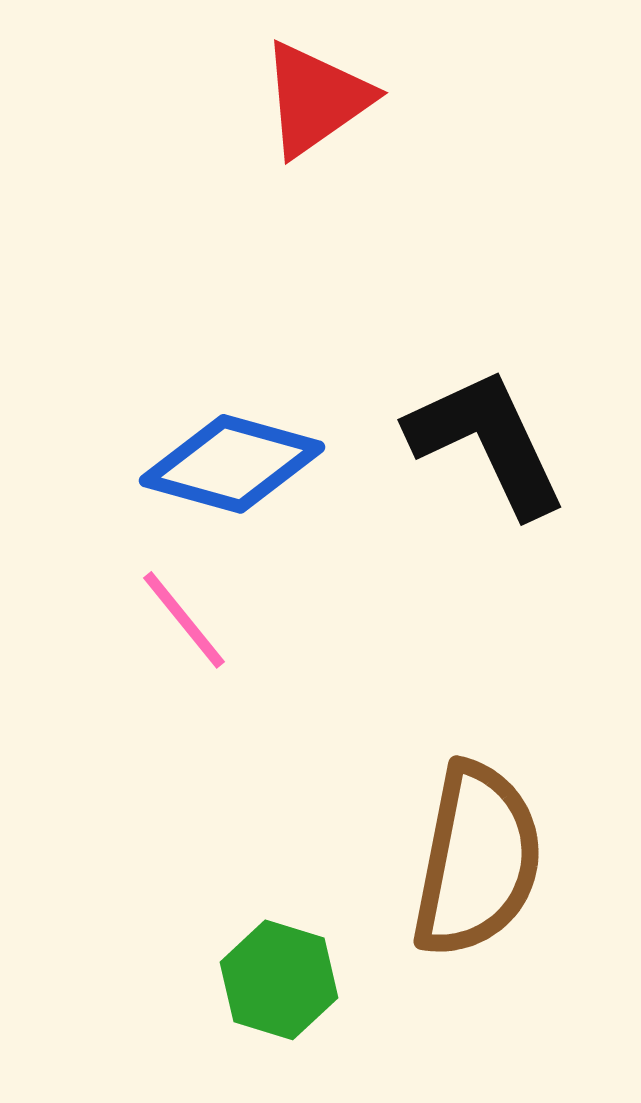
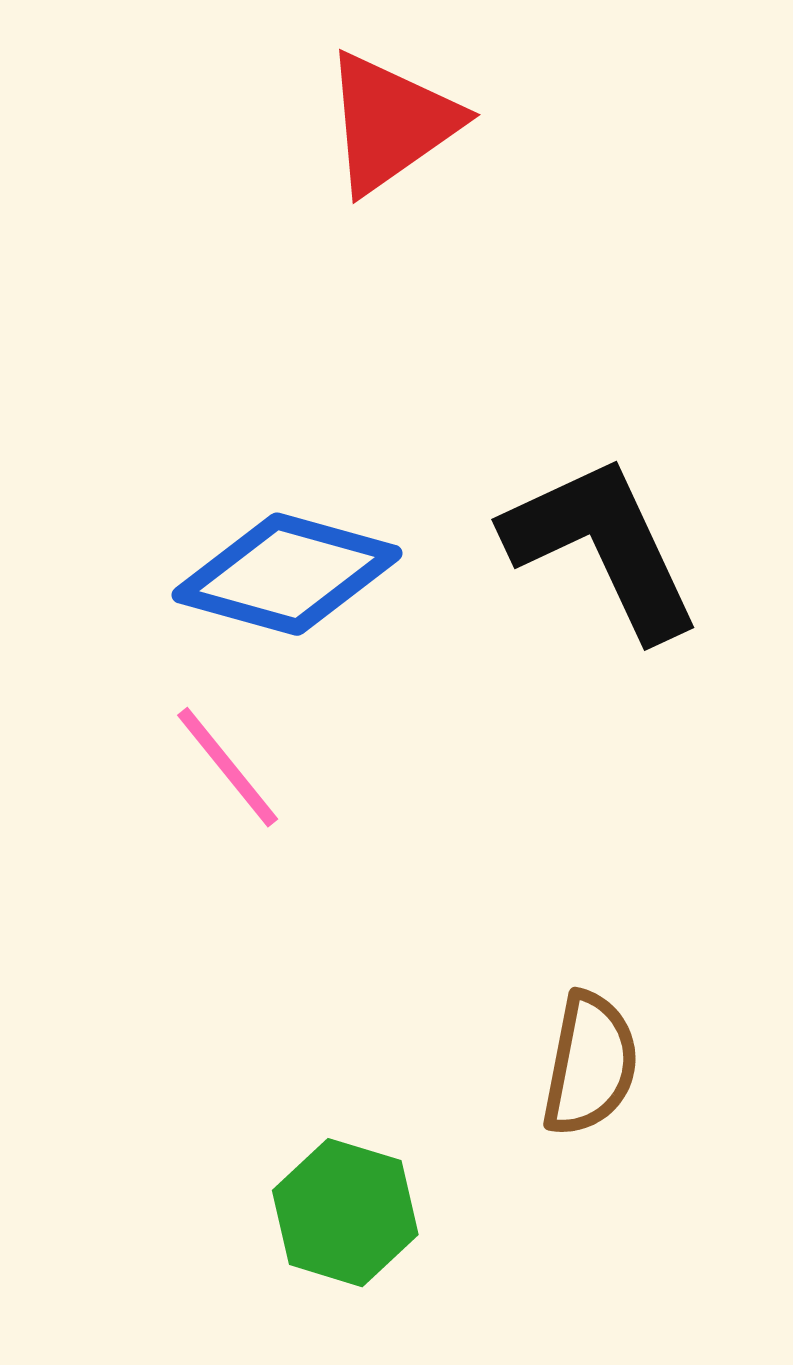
brown semicircle: (477, 860) -> (590, 1064), size x0.6

